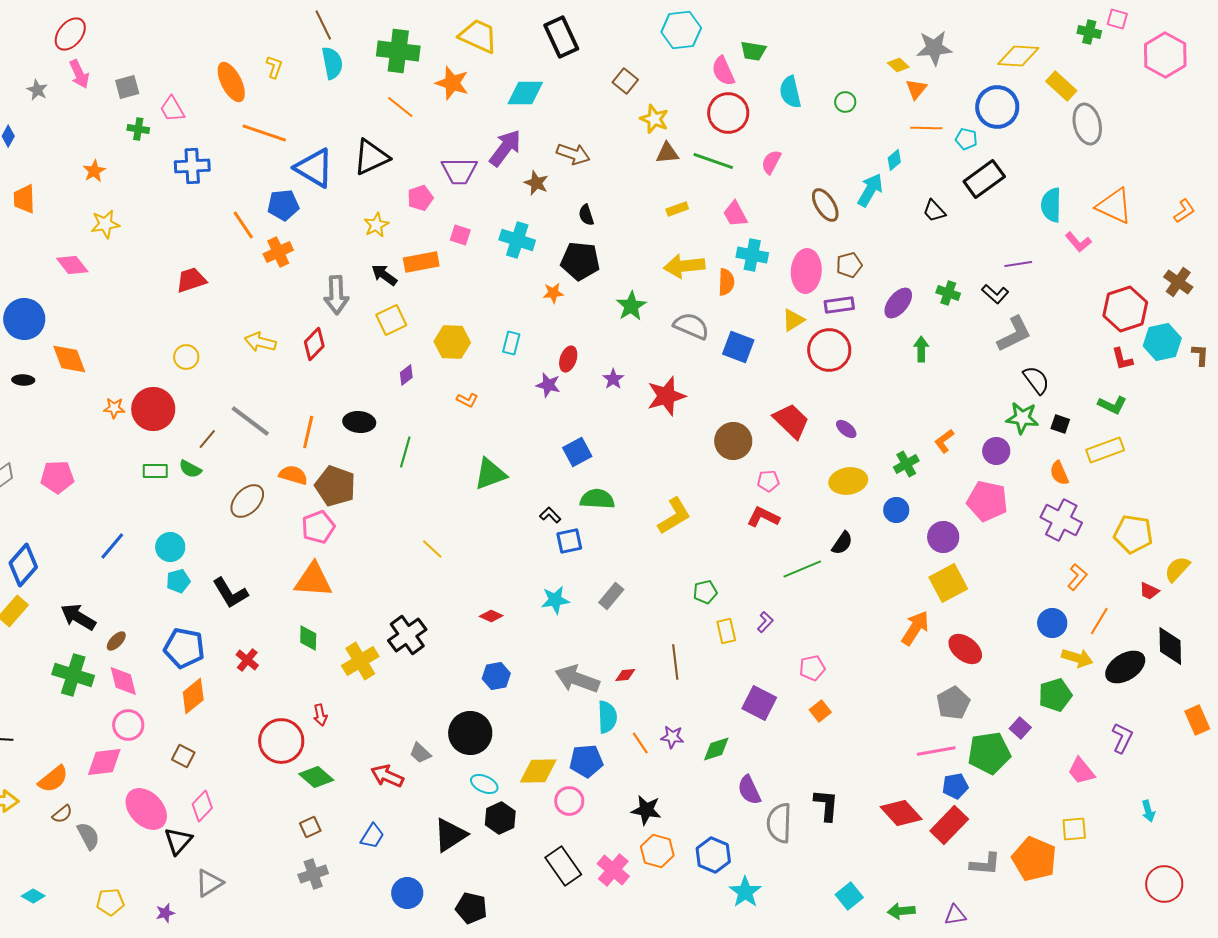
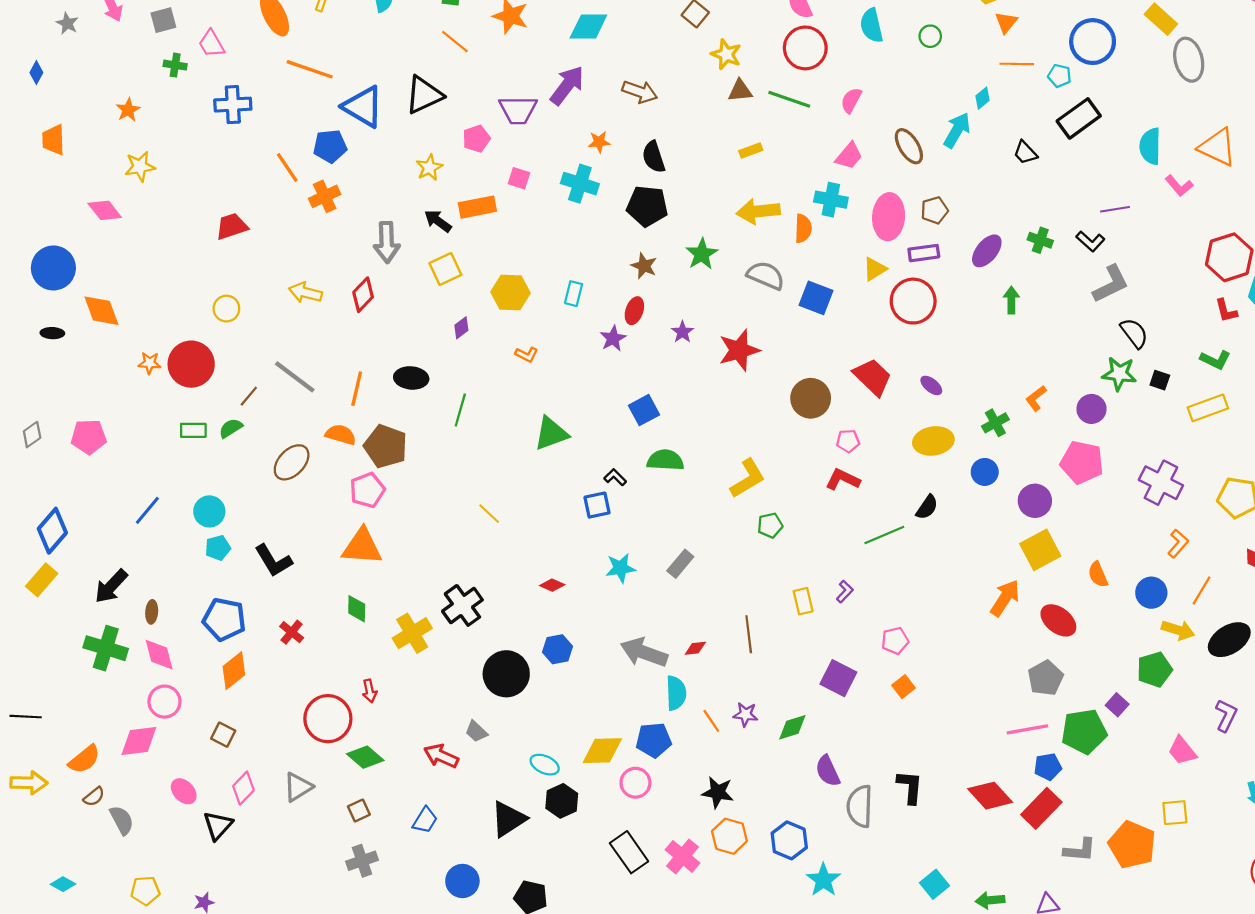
brown star: (536, 183) -> (644, 266), moved
pink trapezoid: (735, 214) -> (849, 156), moved, turned -112
black semicircle: (586, 215) -> (654, 157), size x1.4
orange star: (553, 293) -> (599, 142), moved
purple star: (548, 385) -> (613, 338), turned 30
green semicircle: (190, 469) -> (231, 428), turned 120
orange semicircle: (1059, 473) -> (1098, 574), moved
blue square: (569, 541) -> (597, 505), moved
green pentagon: (705, 592) -> (770, 525), moved
black arrow: (78, 617) -> (111, 586), turned -78
brown ellipse: (116, 641) -> (152, 612), turned -40
black circle: (470, 733) -> (506, 674), moved
pink ellipse: (146, 809) -> (184, 791), size x0.6
gray triangle: (209, 883) -> (298, 787), moved

